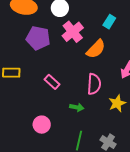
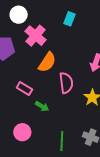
orange semicircle: (96, 49) -> (47, 62), moved
green arrow: (77, 107) -> (42, 106), moved, turned 32

